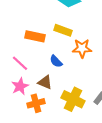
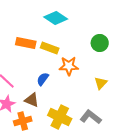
orange rectangle: (35, 36) -> (26, 43), moved
blue semicircle: (56, 61) -> (43, 79), turned 80

